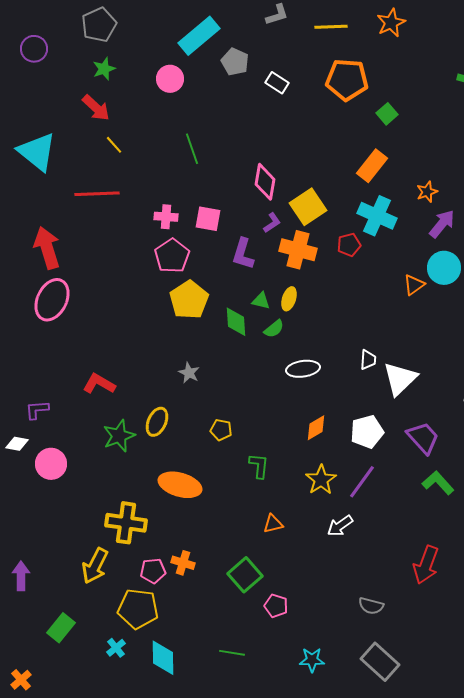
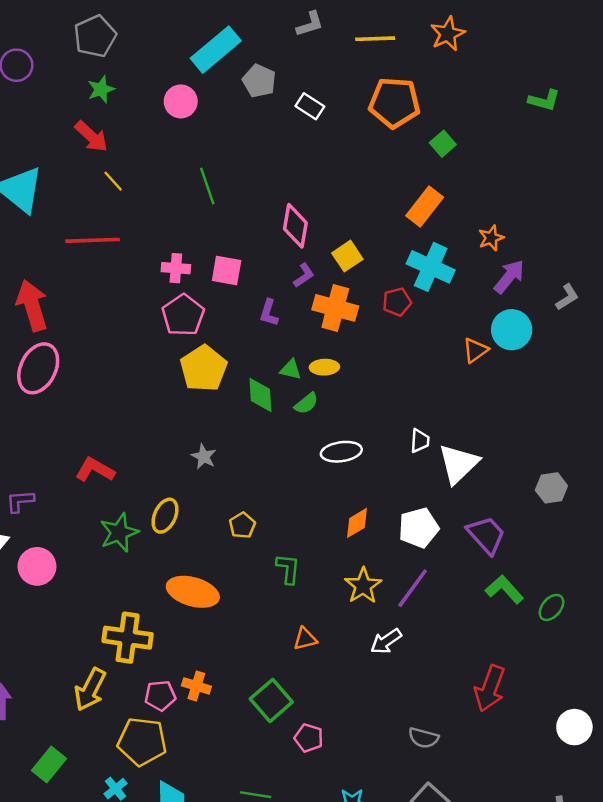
yellow square: (308, 207) -> (347, 256), size x0.7
purple L-shape: (243, 254) -> (269, 313), size x0.7
yellow ellipse: (289, 299) -> (324, 367), turned 70
yellow pentagon: (221, 430) -> (242, 525), turned 30

